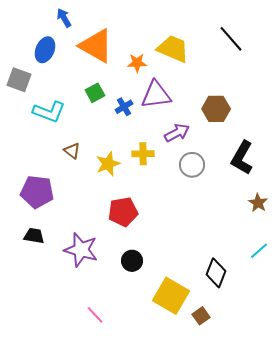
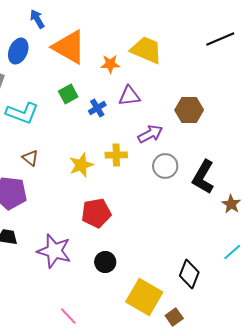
black line: (231, 39) -> (220, 39), moved, turned -72
purple triangle: (156, 95) -> (129, 96), size x0.7
brown triangle: (72, 151) -> (30, 158), moved
black L-shape: (242, 158) -> (203, 177), moved

